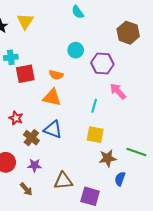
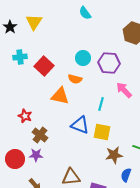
cyan circle: (76, 50) -> (83, 58), moved
red square: (25, 74) -> (44, 66), moved, turned -36
orange semicircle: (56, 75) -> (75, 79), moved
blue triangle: (53, 129) -> (80, 125), moved
purple star: (34, 165) -> (36, 155), moved

